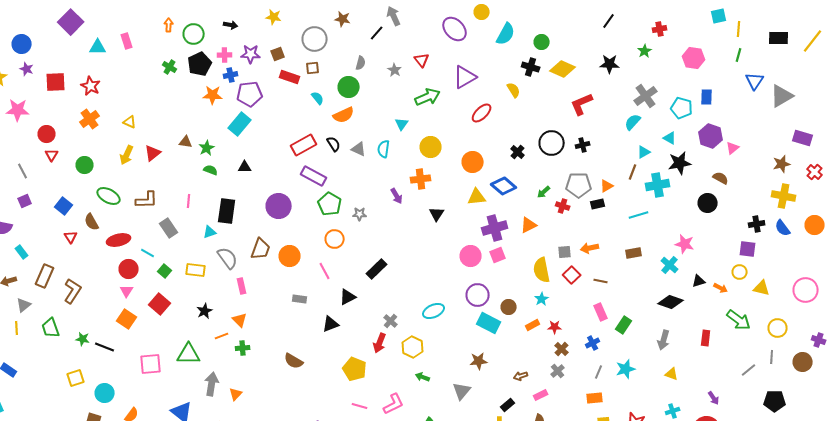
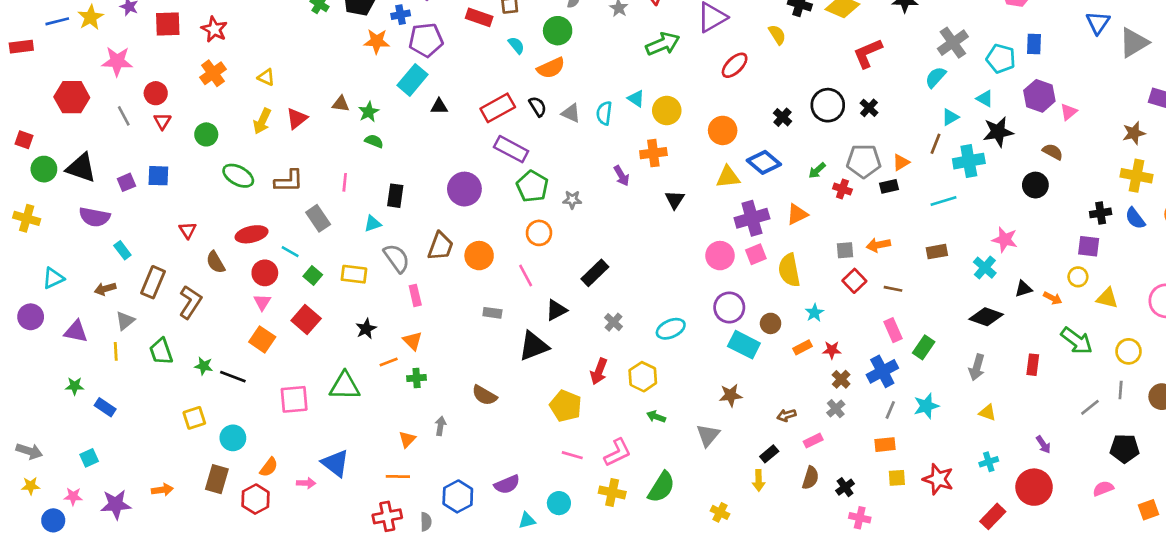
cyan triangle: (402, 124) -> (636, 99), moved, turned -32
black cross: (583, 145) -> (869, 108), turned -32
black triangle: (245, 167) -> (439, 107), moved
gray line: (23, 171) -> (124, 116), moved
blue square: (64, 206) -> (158, 176), moved, turned -36
black rectangle: (227, 211) -> (395, 196), size x0.7
brown semicircle: (92, 222) -> (216, 262), moved
yellow semicircle: (542, 270) -> (789, 270), moved
gray cross: (391, 321) -> (614, 322), moved
black triangle: (331, 324) -> (534, 346), size x1.4
blue cross: (593, 343) -> (882, 371), size x1.6
gray arrow: (212, 384) -> (440, 426), moved, size x0.6

